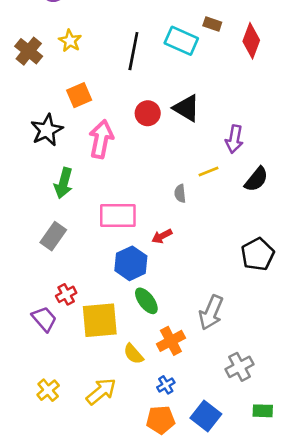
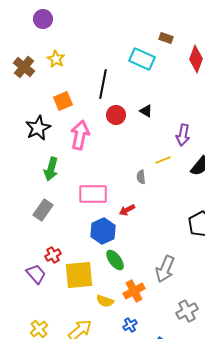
brown rectangle: (212, 24) -> (166, 38), moved
black line: (133, 51) -> (103, 84), moved
black triangle: (186, 108) -> (146, 111), size x0.6
yellow semicircle: (133, 354) -> (105, 301), turned -30

